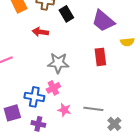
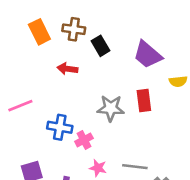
gray star: (58, 63) -> (111, 108), moved
blue cross: (34, 97) -> (60, 127), moved

